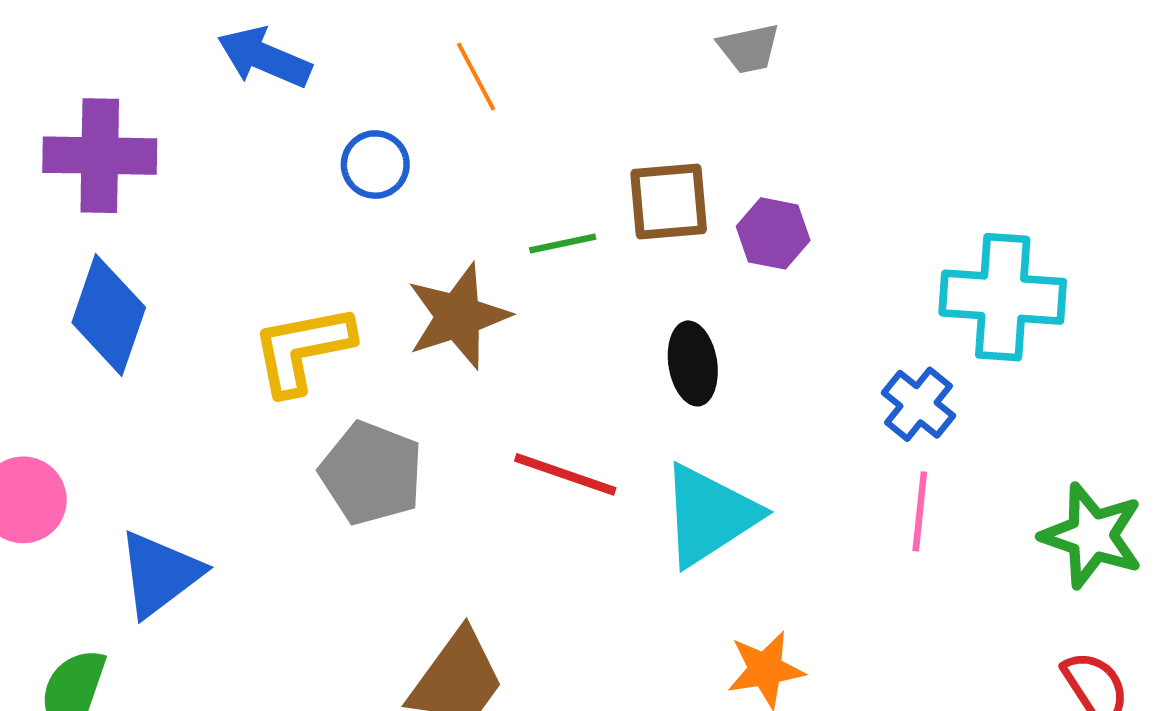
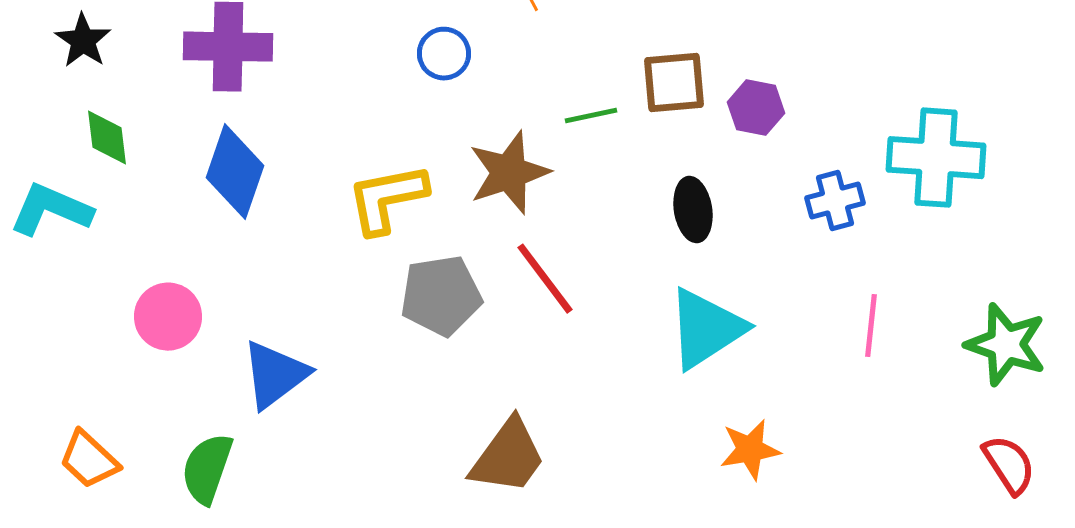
blue cross: (919, 404) -> (835, 201), moved, turned 36
gray pentagon: (371, 473) -> (441, 296), turned -30
red line: (565, 474) -> (545, 279), moved, turned 34

